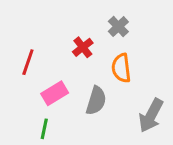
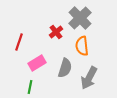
gray cross: (118, 27) -> (80, 18), size x1.6
gray arrow: (151, 115) -> (89, 78), moved

